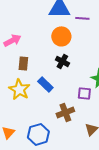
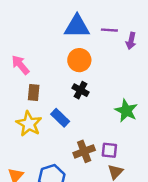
purple line: (82, 18) -> (109, 30), moved
pink arrow: (12, 40) -> (20, 65), turned -102
purple square: (84, 93) -> (109, 150), moved

